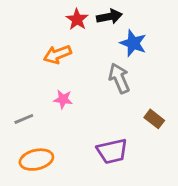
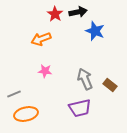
gray arrow: (119, 78) -> (85, 79), moved
gray line: (24, 119) -> (14, 94), moved

